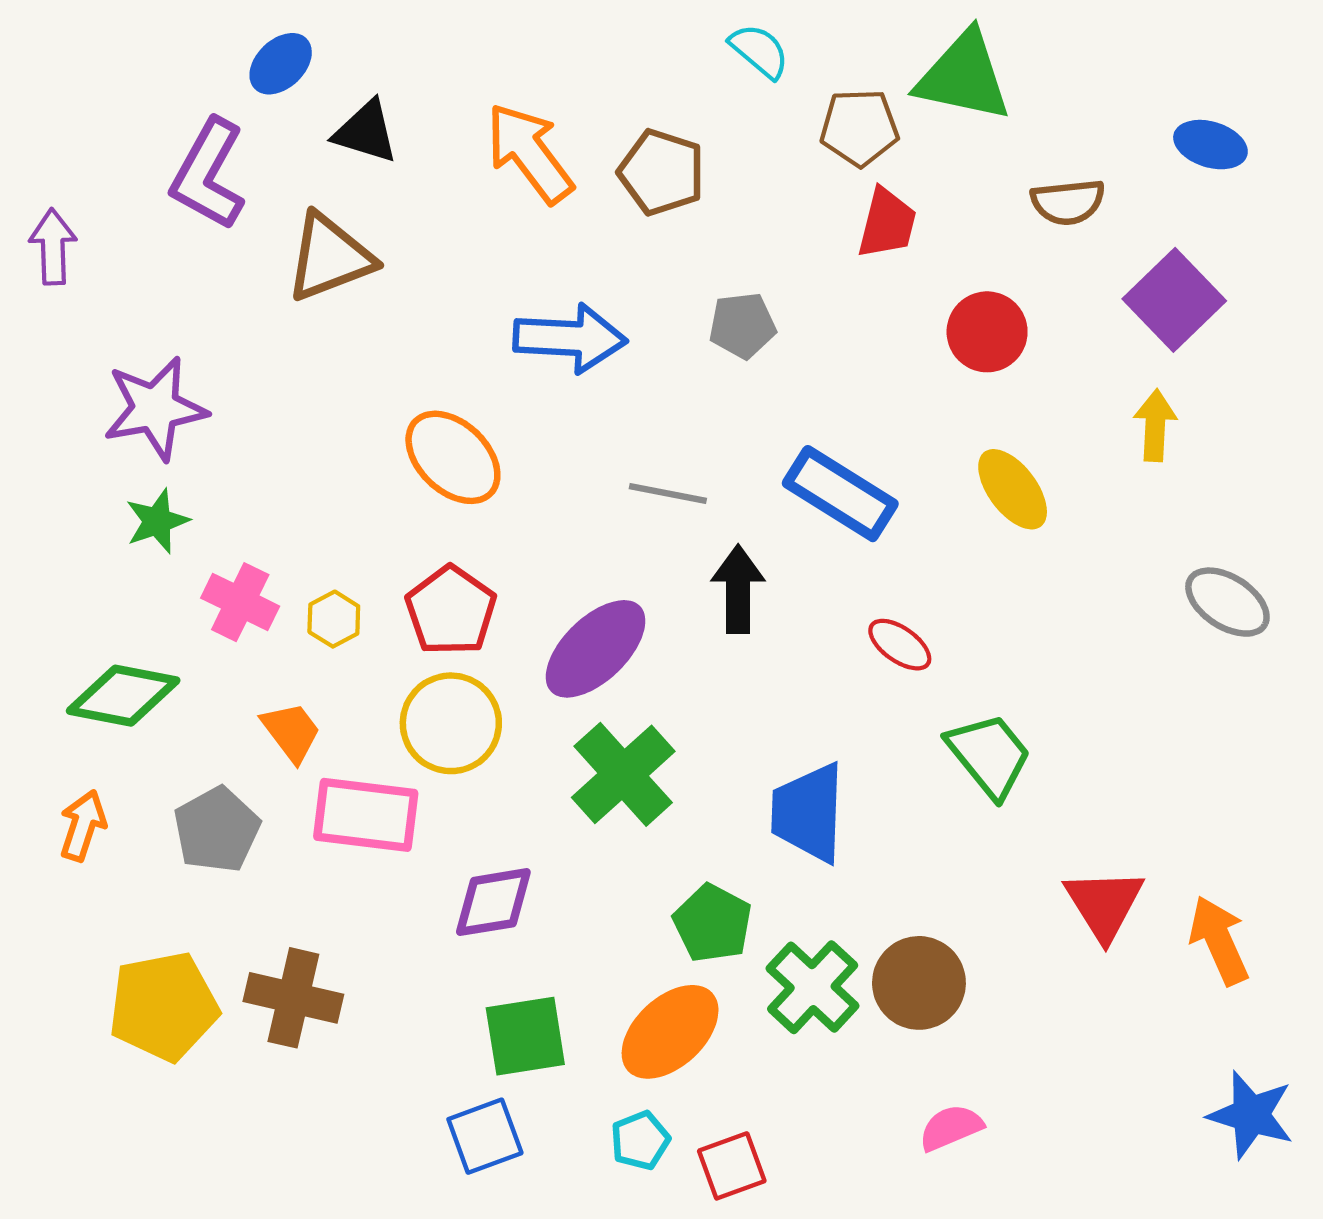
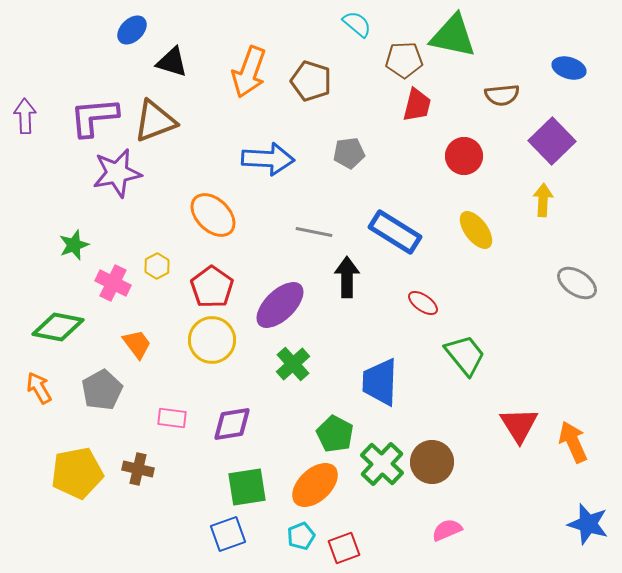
orange arrow: (530, 153) -> (249, 72), turned -123
purple L-shape: (208, 174) -> (94, 117), moved, turned 56
purple star: (155, 408) -> (117, 173), moved
yellow hexagon: (334, 619) -> (157, 266), moved
green cross: (623, 774) -> (293, 364), size x0.7
pink rectangle: (366, 815) -> (172, 418), moved, size x0.6
orange arrow: (83, 825) -> (39, 388), turned -48
brown cross: (293, 998) -> (138, 469), size x0.7

